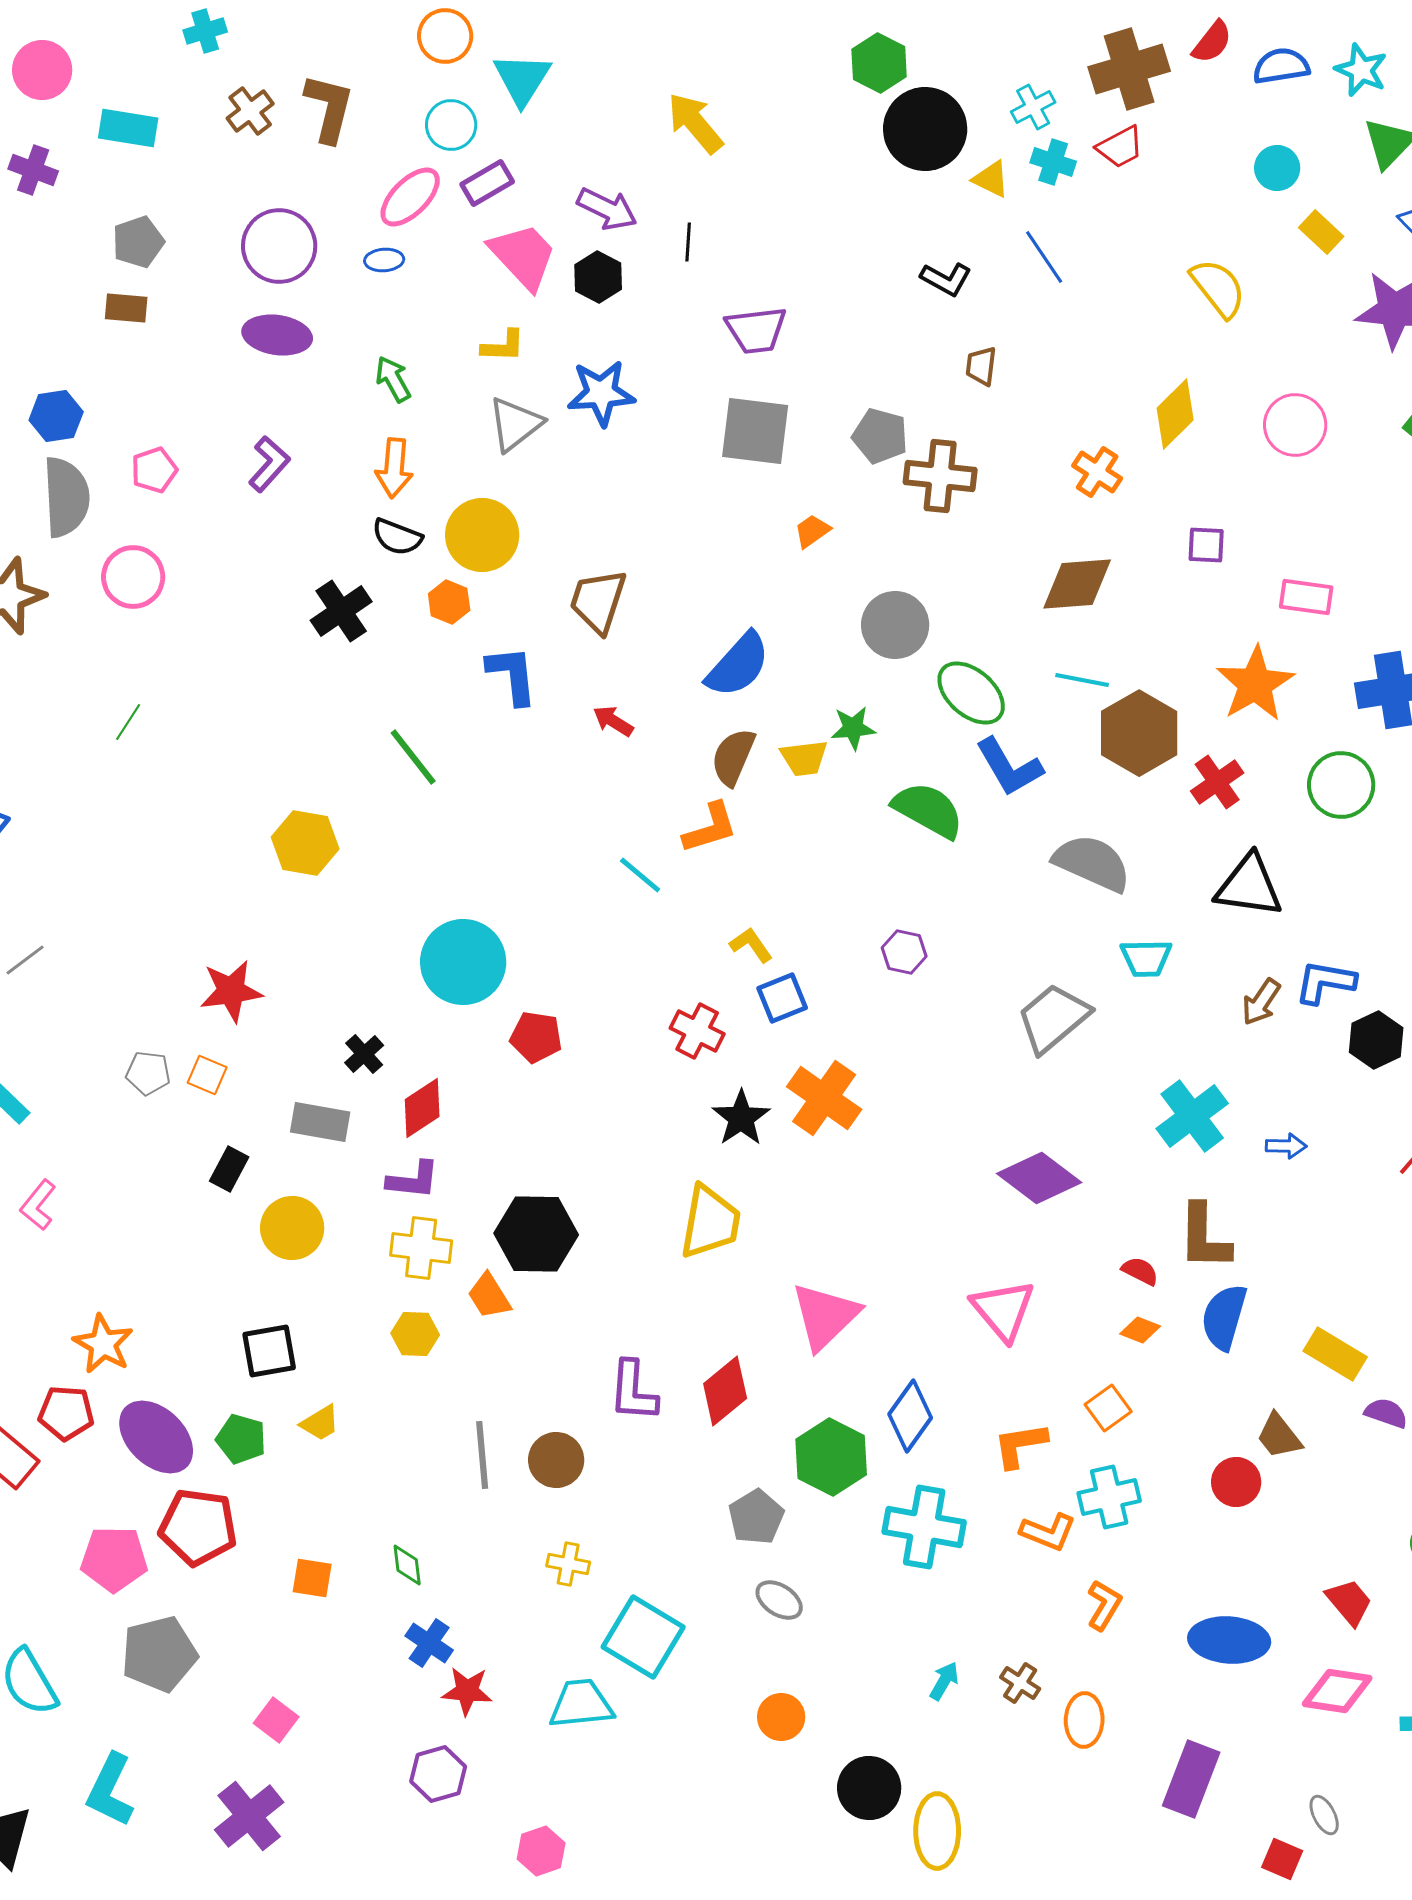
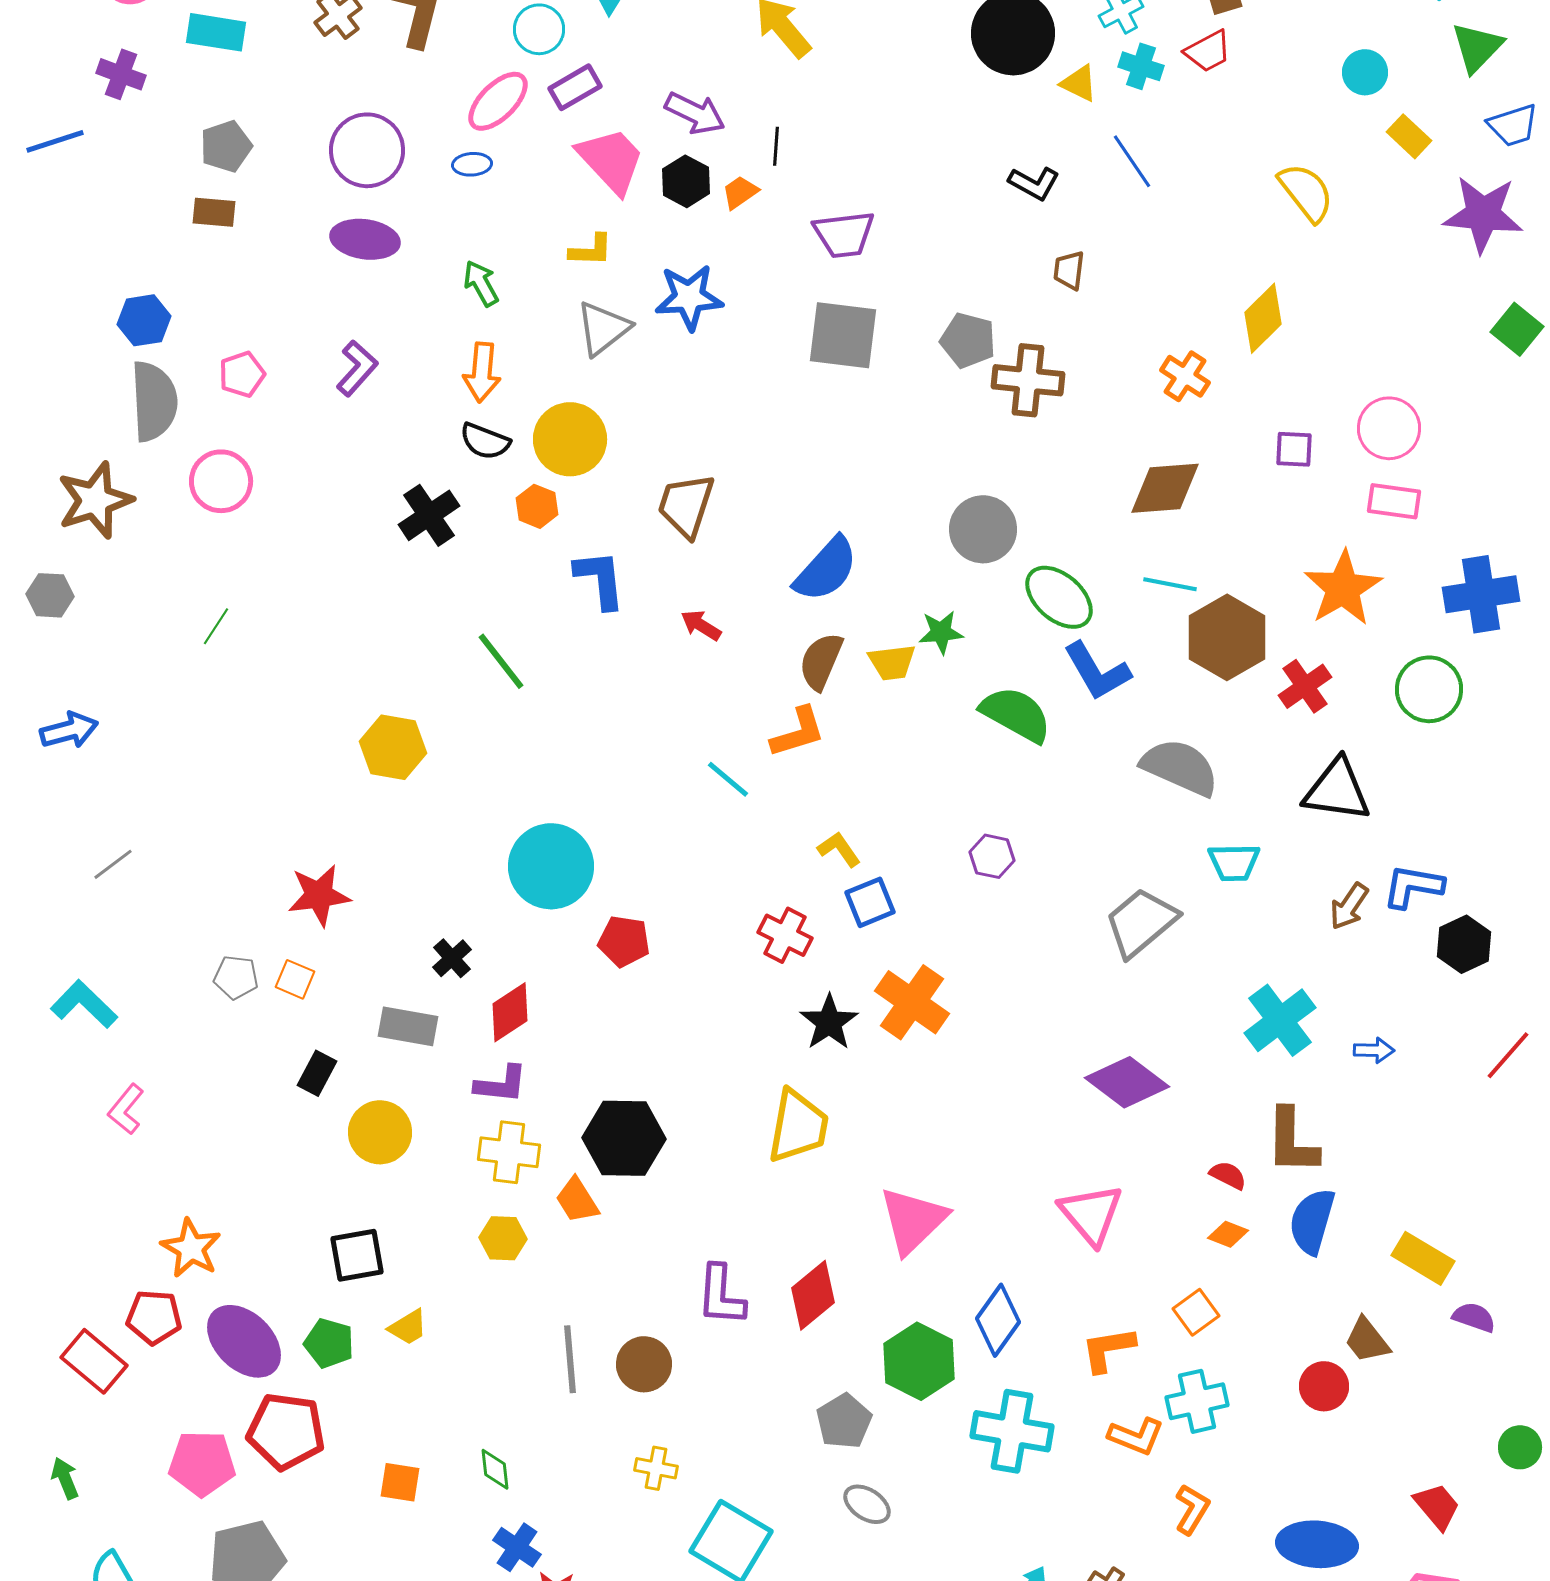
pink circle: (1295, 425) -> (1389, 428), moved
orange trapezoid: (812, 531) -> (740, 192), moved

